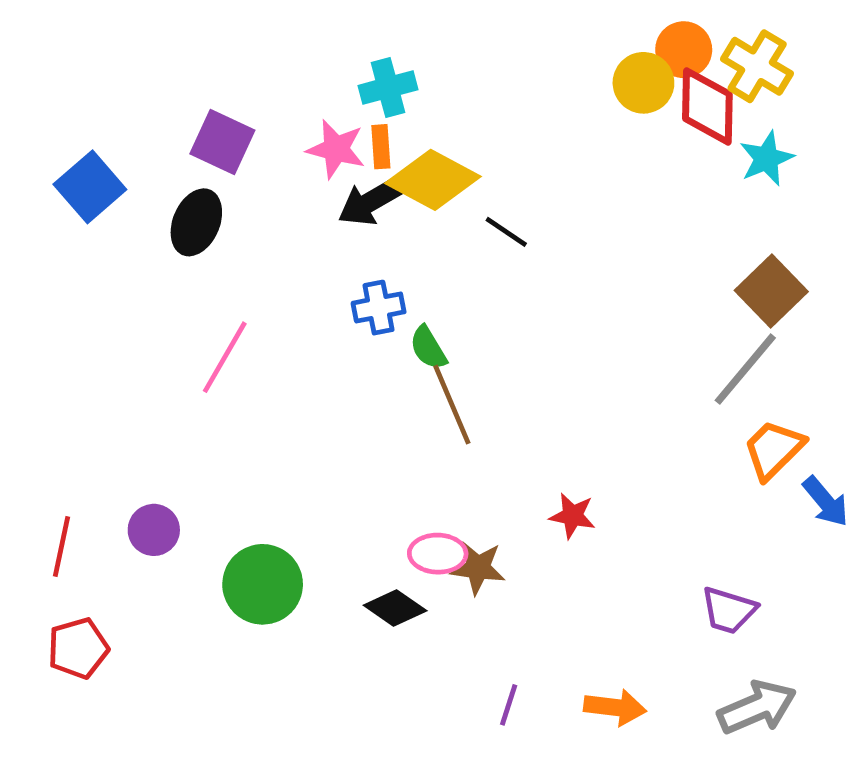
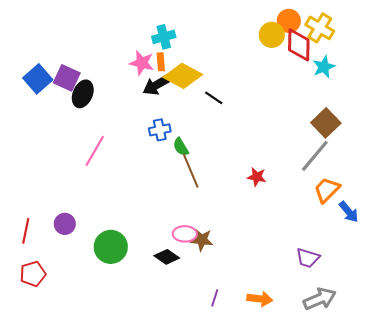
purple square: (222, 142) -> (67, 78), moved
red star: (573, 516) -> (257, 177), moved

